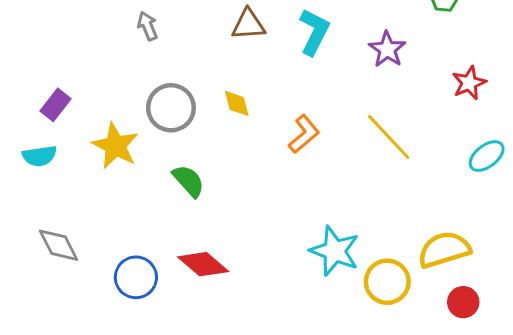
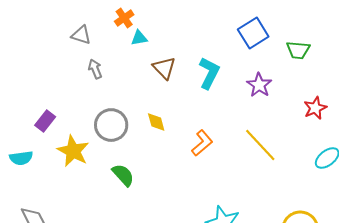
brown triangle: (248, 25) -> (164, 68), turned 50
purple rectangle: (56, 105) -> (45, 121), moved

